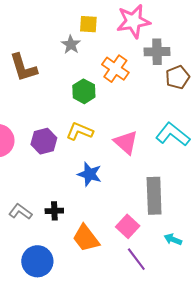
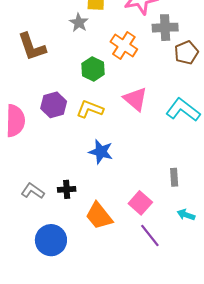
purple hexagon: (44, 141) -> (54, 105), moved
pink triangle: (126, 142) -> (135, 99), moved
gray rectangle: (154, 196) -> (174, 177), moved, size x0.5

